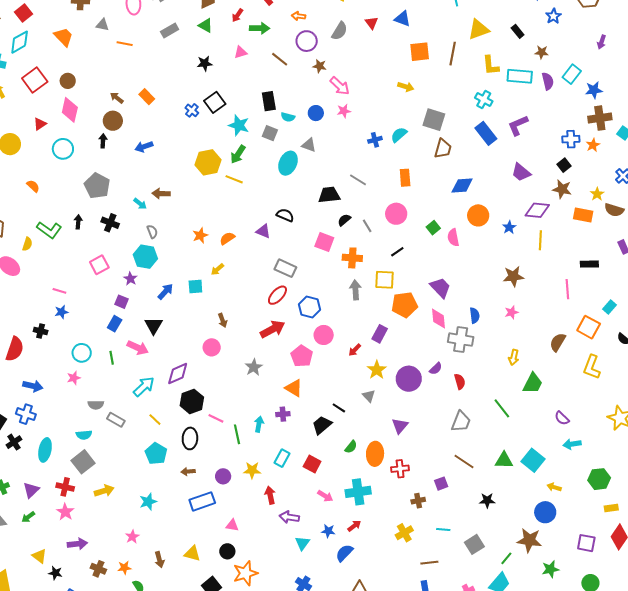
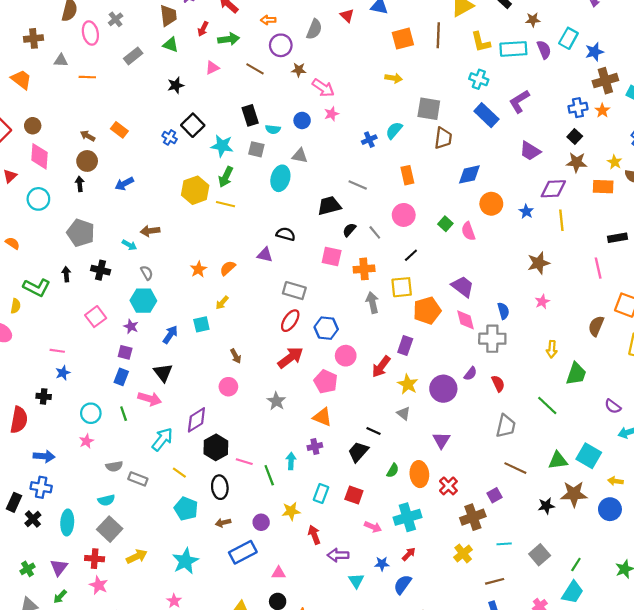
red arrow: (355, 350) -> (381, 367), size x1.5
red cross: (400, 469) -> (448, 486), turned -30
brown cross: (418, 501) -> (473, 517), size x1.6
cyan star: (148, 502) -> (185, 561), size x1.4
brown star: (529, 540) -> (574, 494), moved

